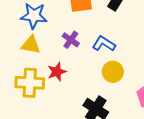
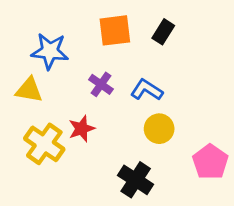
yellow triangle: (31, 45) -> (29, 90), moved
yellow cross: (30, 83) -> (44, 144), turned 32

